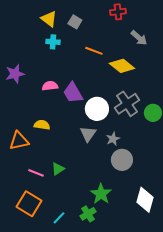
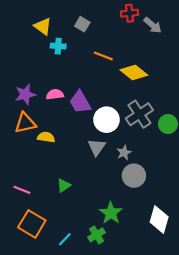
yellow triangle: (49, 19) -> (43, 26), moved
gray arrow: (139, 38) -> (153, 25), moved
purple star: (15, 74) -> (25, 94), moved
orange triangle: (19, 141) -> (25, 123), moved
pink line: (36, 173) -> (22, 190), moved

